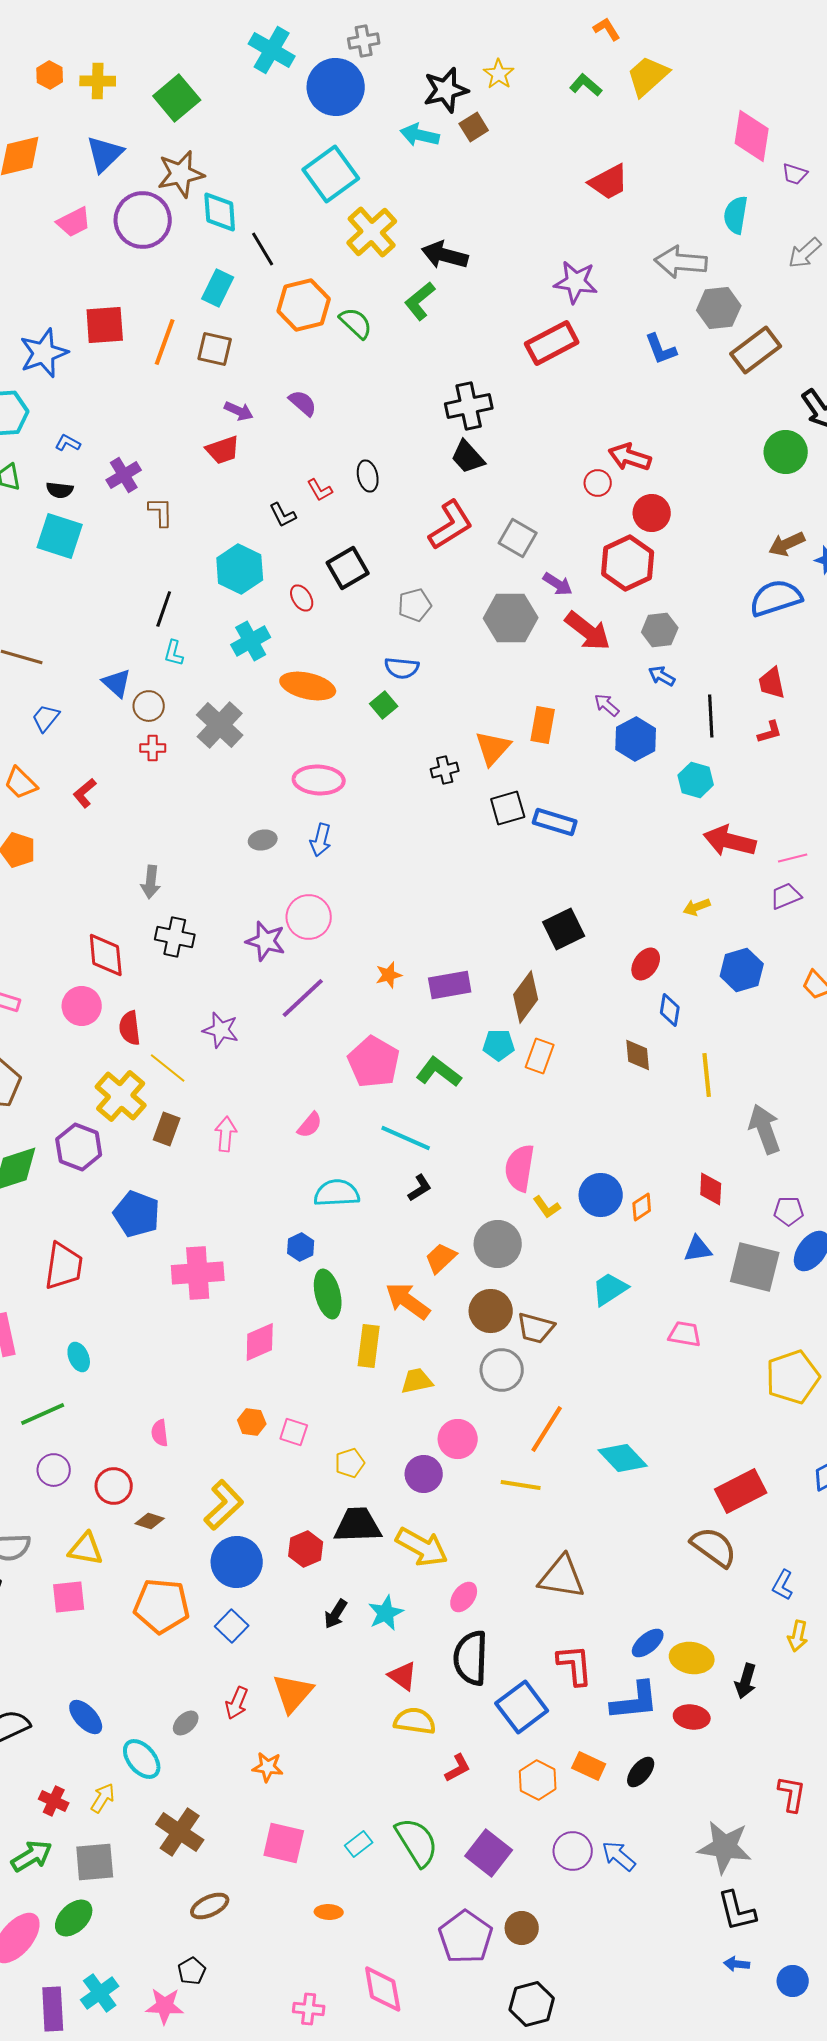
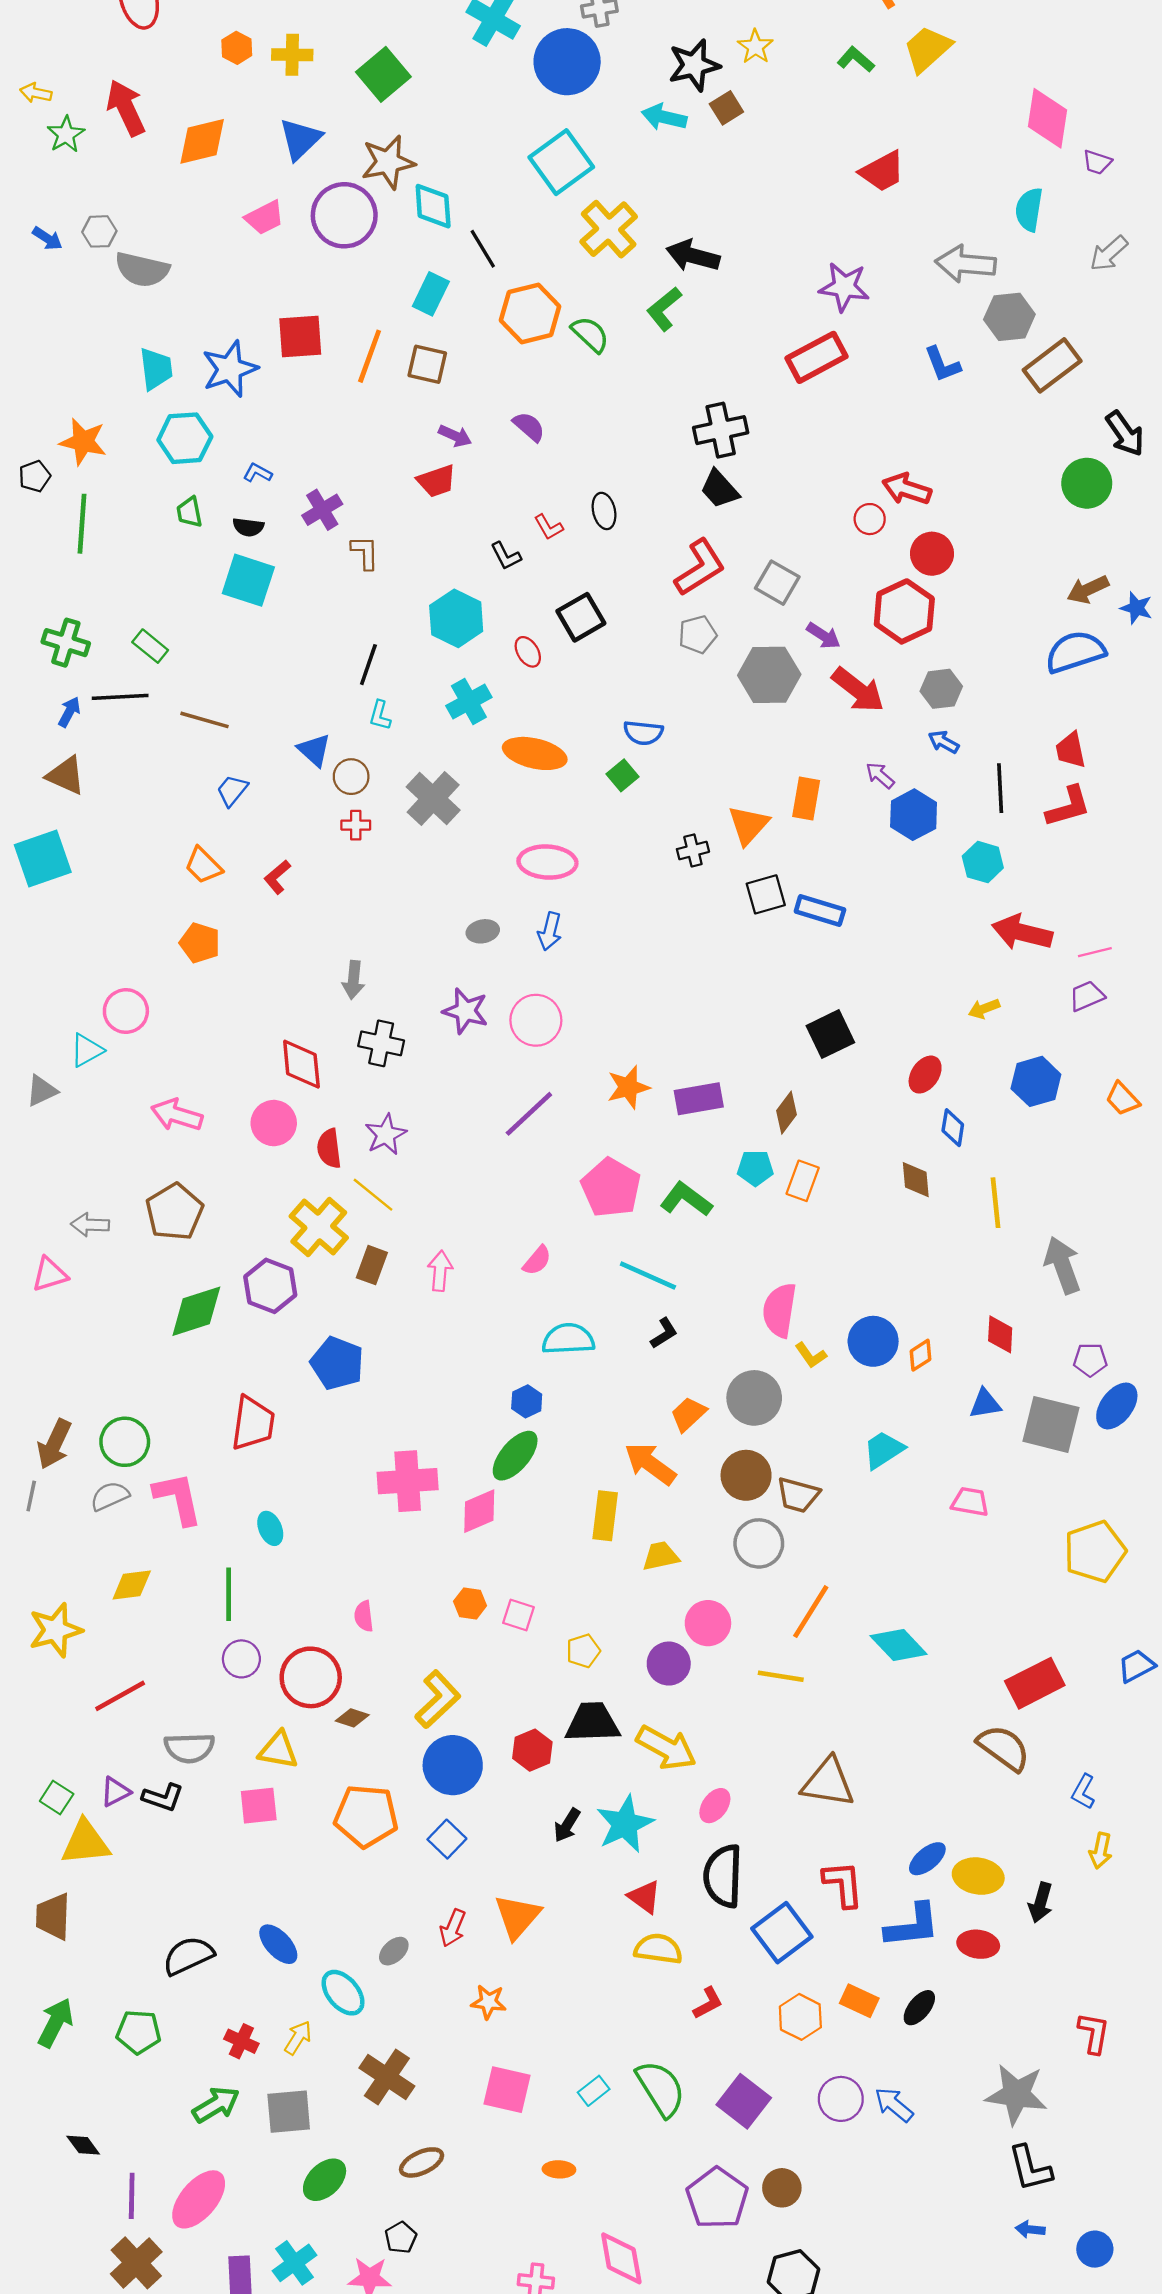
gray pentagon: (415, 605) -> (698, 635), moved
red L-shape: (770, 732) -> (1068, 807), size x1.6
purple star: (266, 941) -> (465, 1011), moved
orange star: (389, 975) -> (628, 1087), size x1.4
brown diamond: (526, 997) -> (786, 1113), size x0.7
purple star: (221, 1030) -> (386, 1135), moved, turned 30
pink cross: (198, 1273) -> (408, 1481), moved
green ellipse: (328, 1294) -> (515, 1456), moved, turned 54
green line: (43, 1414) -> (229, 1594), turned -66
red circle: (114, 1486) -> (311, 1677), size x1.4
cyan star: (386, 1613) -> (625, 1824), size x1.4
green ellipse: (74, 1918) -> (325, 2180), moved

